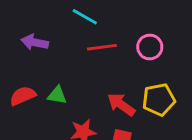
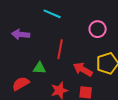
red line: (102, 47) -> (60, 49), moved, turned -66
red semicircle: (23, 96) -> (21, 84), moved

